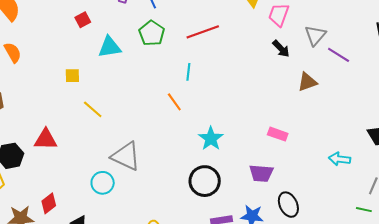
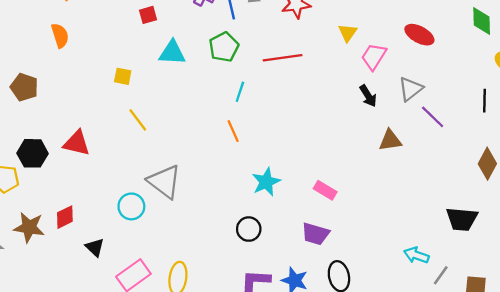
cyan line: (188, 72) -> (240, 92), moved
pink rectangle: (278, 134) -> (325, 190), moved
cyan arrow: (339, 159) -> (416, 255), moved
black circle: (205, 181) -> (249, 229), size x0.7

